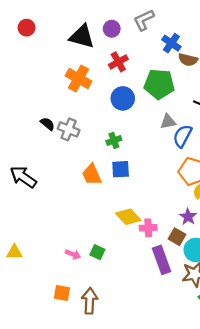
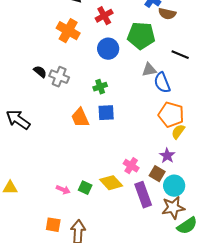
blue semicircle: (182, 136) -> (162, 83), turned -50
yellow diamond: (128, 217) -> (111, 183), moved
pink cross: (148, 228) -> (131, 166), turned 35

